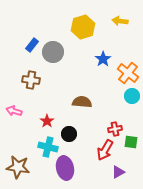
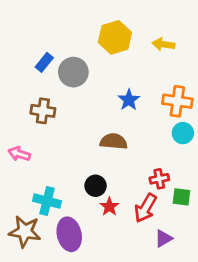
yellow arrow: (120, 21) -> (163, 44), moved
blue star: (103, 59) -> (129, 100), moved
orange cross: (128, 73) -> (177, 101), turned -30
red star: (47, 121) -> (109, 207), moved
cyan cross: (48, 147) -> (47, 201), moved
purple ellipse: (65, 168) -> (69, 234), moved

